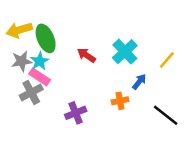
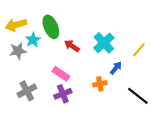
green ellipse: (46, 38) -> (51, 27), moved
cyan star: (40, 61) -> (33, 40), moved
pink rectangle: (40, 77) -> (61, 74), moved
gray cross: (31, 92) -> (27, 91), moved

